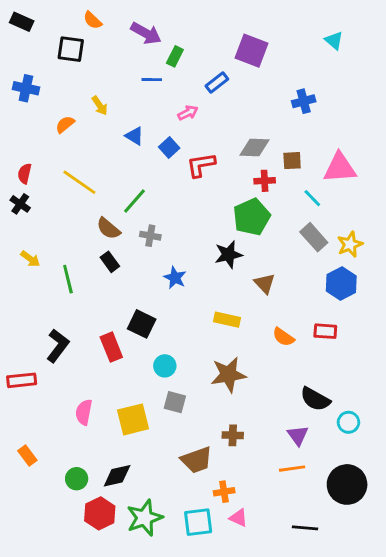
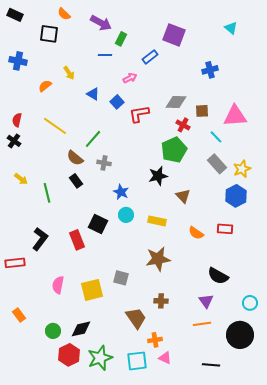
red cross: (265, 181) -> (183, 125), turned 32
cyan circle: (165, 366) -> (126, 215), moved
cyan circle: (348, 422) -> (250, 303), moved
brown trapezoid: (197, 460) -> (136, 318), turned -105

